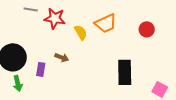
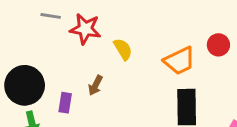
orange trapezoid: (106, 23) -> (179, 61), moved
brown arrow: (62, 57) -> (95, 85), turned 96

